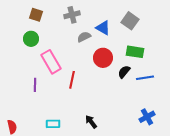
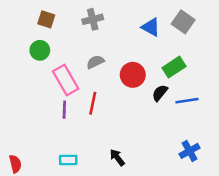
gray square: (130, 21) -> (183, 22), moved
blue triangle: (103, 28) -> (151, 27), moved
gray semicircle: (84, 37) -> (95, 62), moved
green rectangle: (135, 52) -> (174, 67), turned -42
purple line: (35, 85) -> (64, 110), moved

